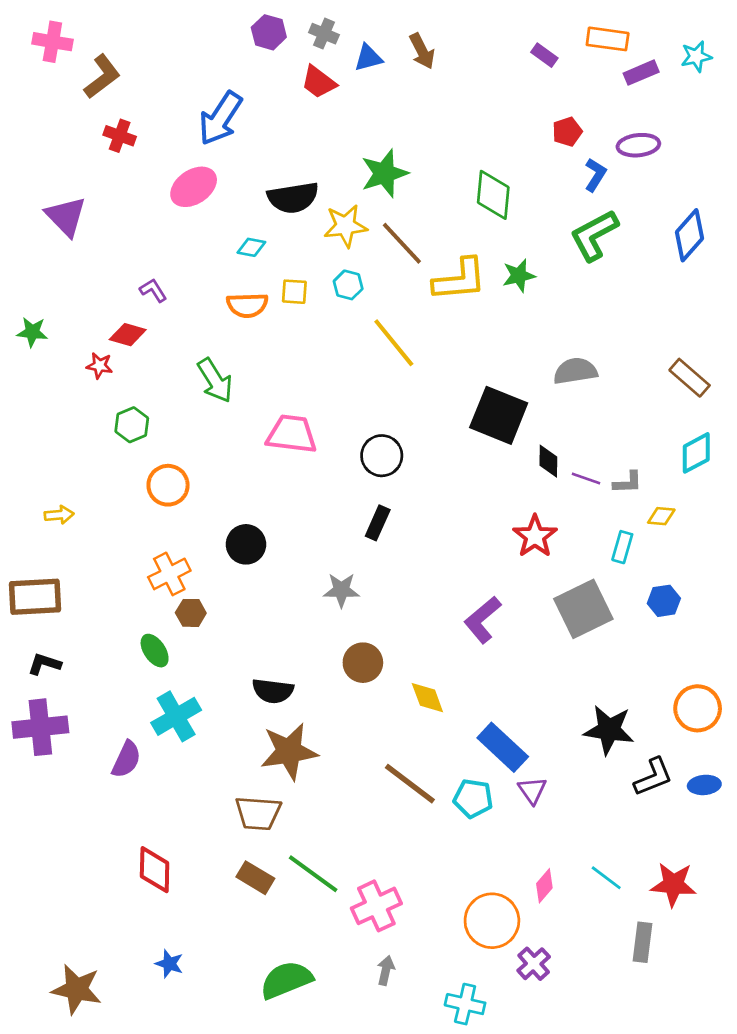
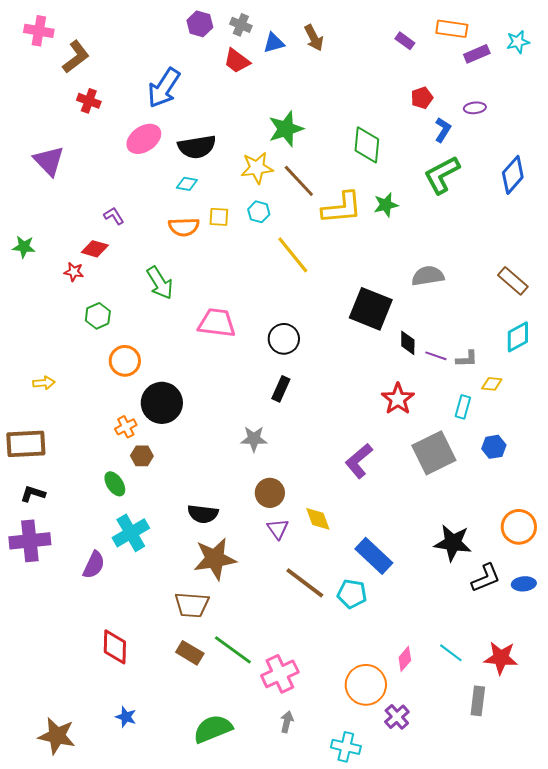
purple ellipse: (638, 145) -> (475, 108), size x0.7
black semicircle: (293, 198) -> (197, 147), moved
black circle: (246, 544) -> (162, 403), moved, size x1.4
orange cross: (169, 574) -> (126, 427), size x0.7
purple triangle: (532, 790) -> (278, 529), moved

